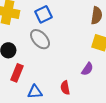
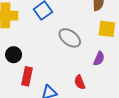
gray ellipse: (40, 39) -> (70, 38), moved

